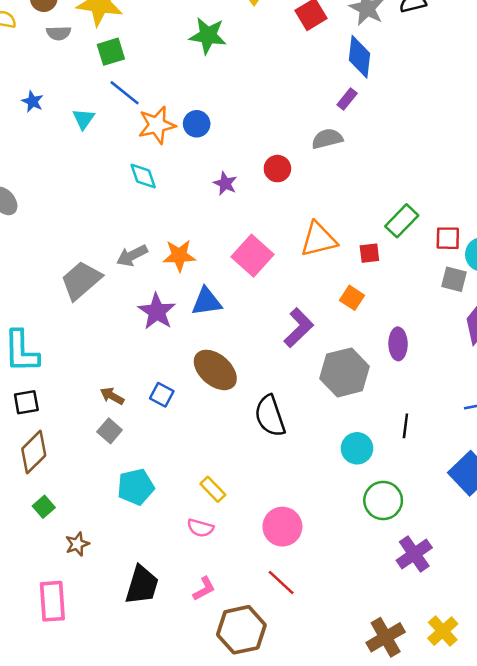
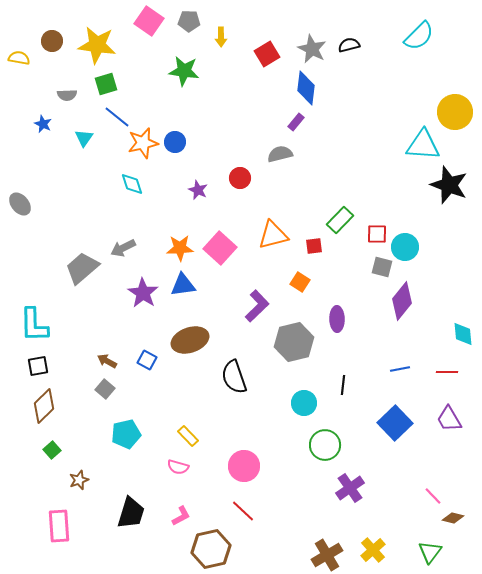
gray semicircle: (59, 33) -> (67, 95), moved
orange star: (179, 256) -> (180, 248), moved
brown ellipse: (215, 370) -> (190, 340), turned -60

